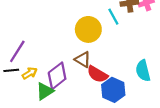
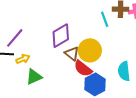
yellow circle: (88, 29) -> (90, 50), moved
purple diamond: (57, 76) -> (61, 36), moved

